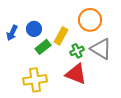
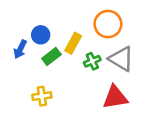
blue arrow: (12, 33) -> (20, 49), moved
red triangle: (76, 74) -> (115, 97), moved, turned -30
yellow cross: (35, 80) -> (42, 96), size x0.7

